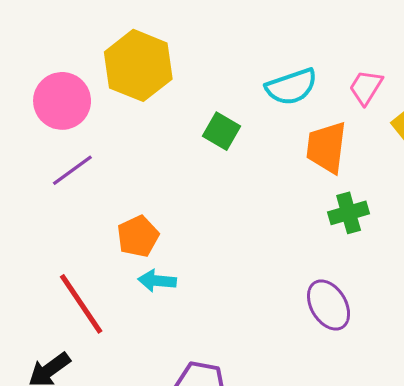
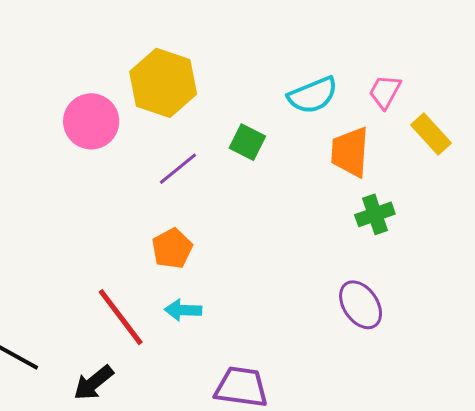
purple line: (72, 170) -> (178, 169), moved
cyan arrow: (157, 281) -> (183, 310), moved

